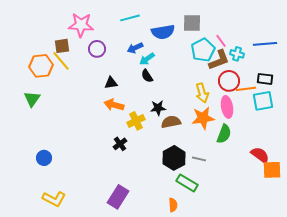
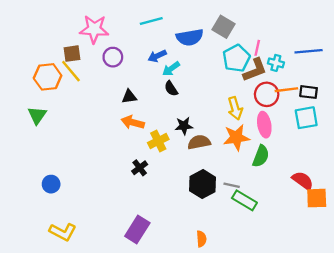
gray square: (192, 23) -> (224, 27), turned 30
pink line: (221, 41) -> (257, 48), turned 48
orange line: (246, 89) -> (286, 90), moved
green rectangle: (187, 183) -> (244, 200), moved

